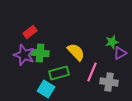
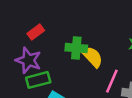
green cross: (40, 53) -> (76, 48), moved
green rectangle: (59, 73) -> (38, 80), moved

